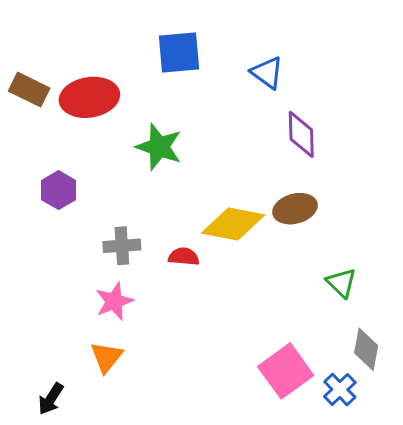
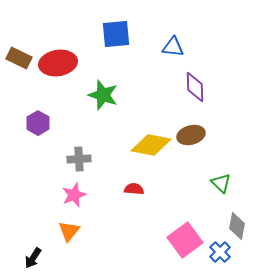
blue triangle: (267, 73) -> (173, 47), turned -30
red semicircle: (184, 257) -> (134, 189), moved

